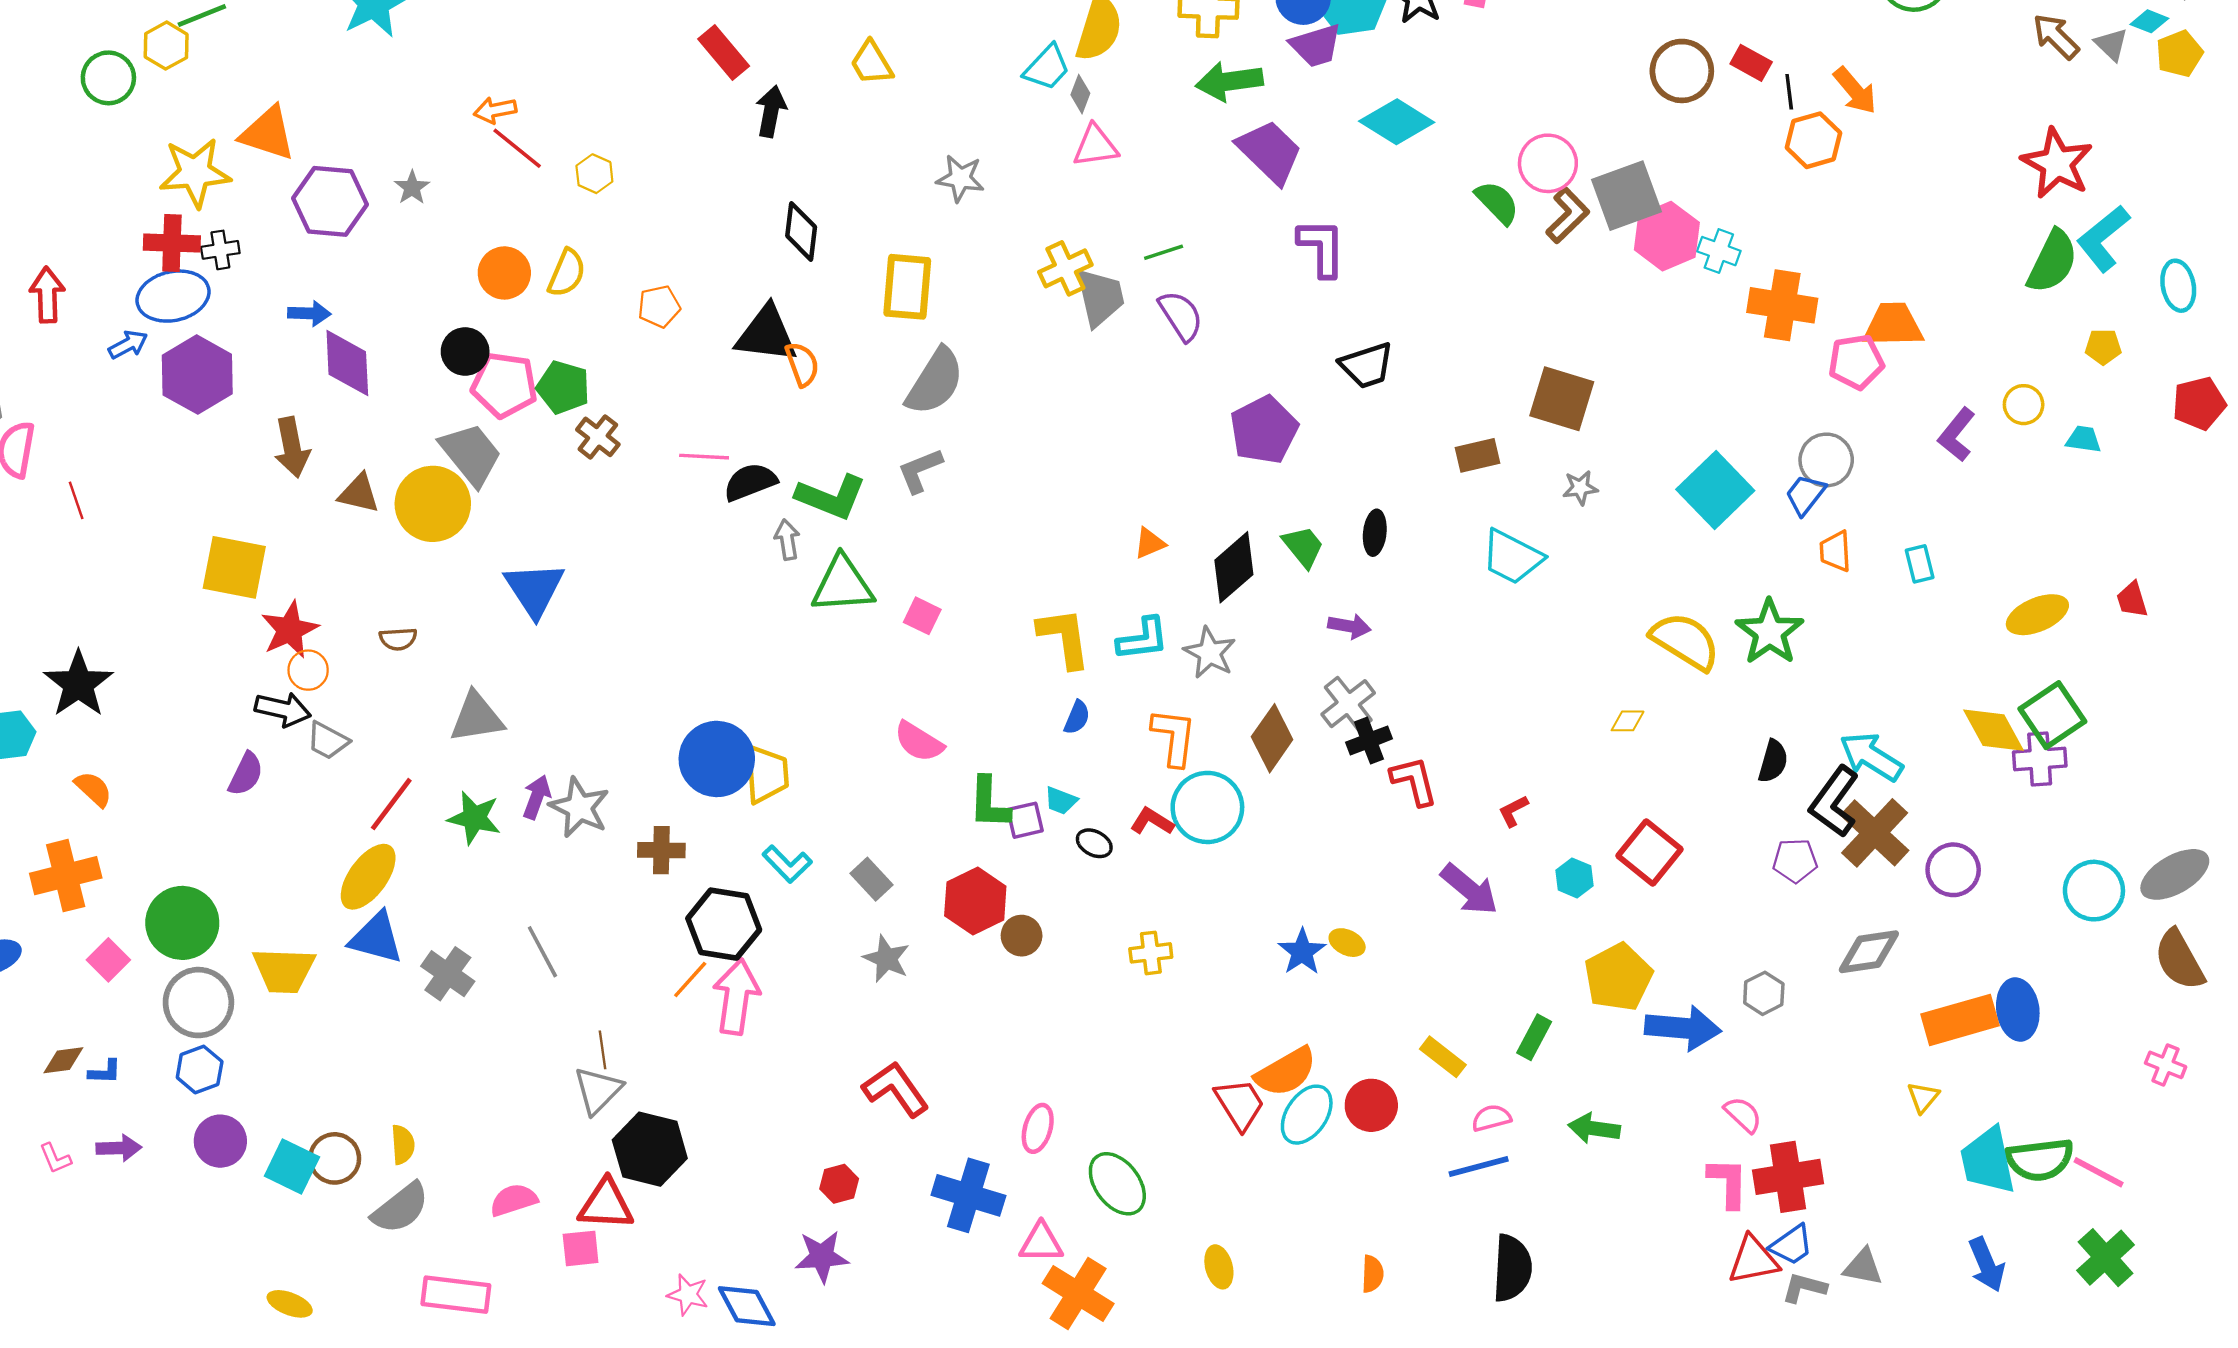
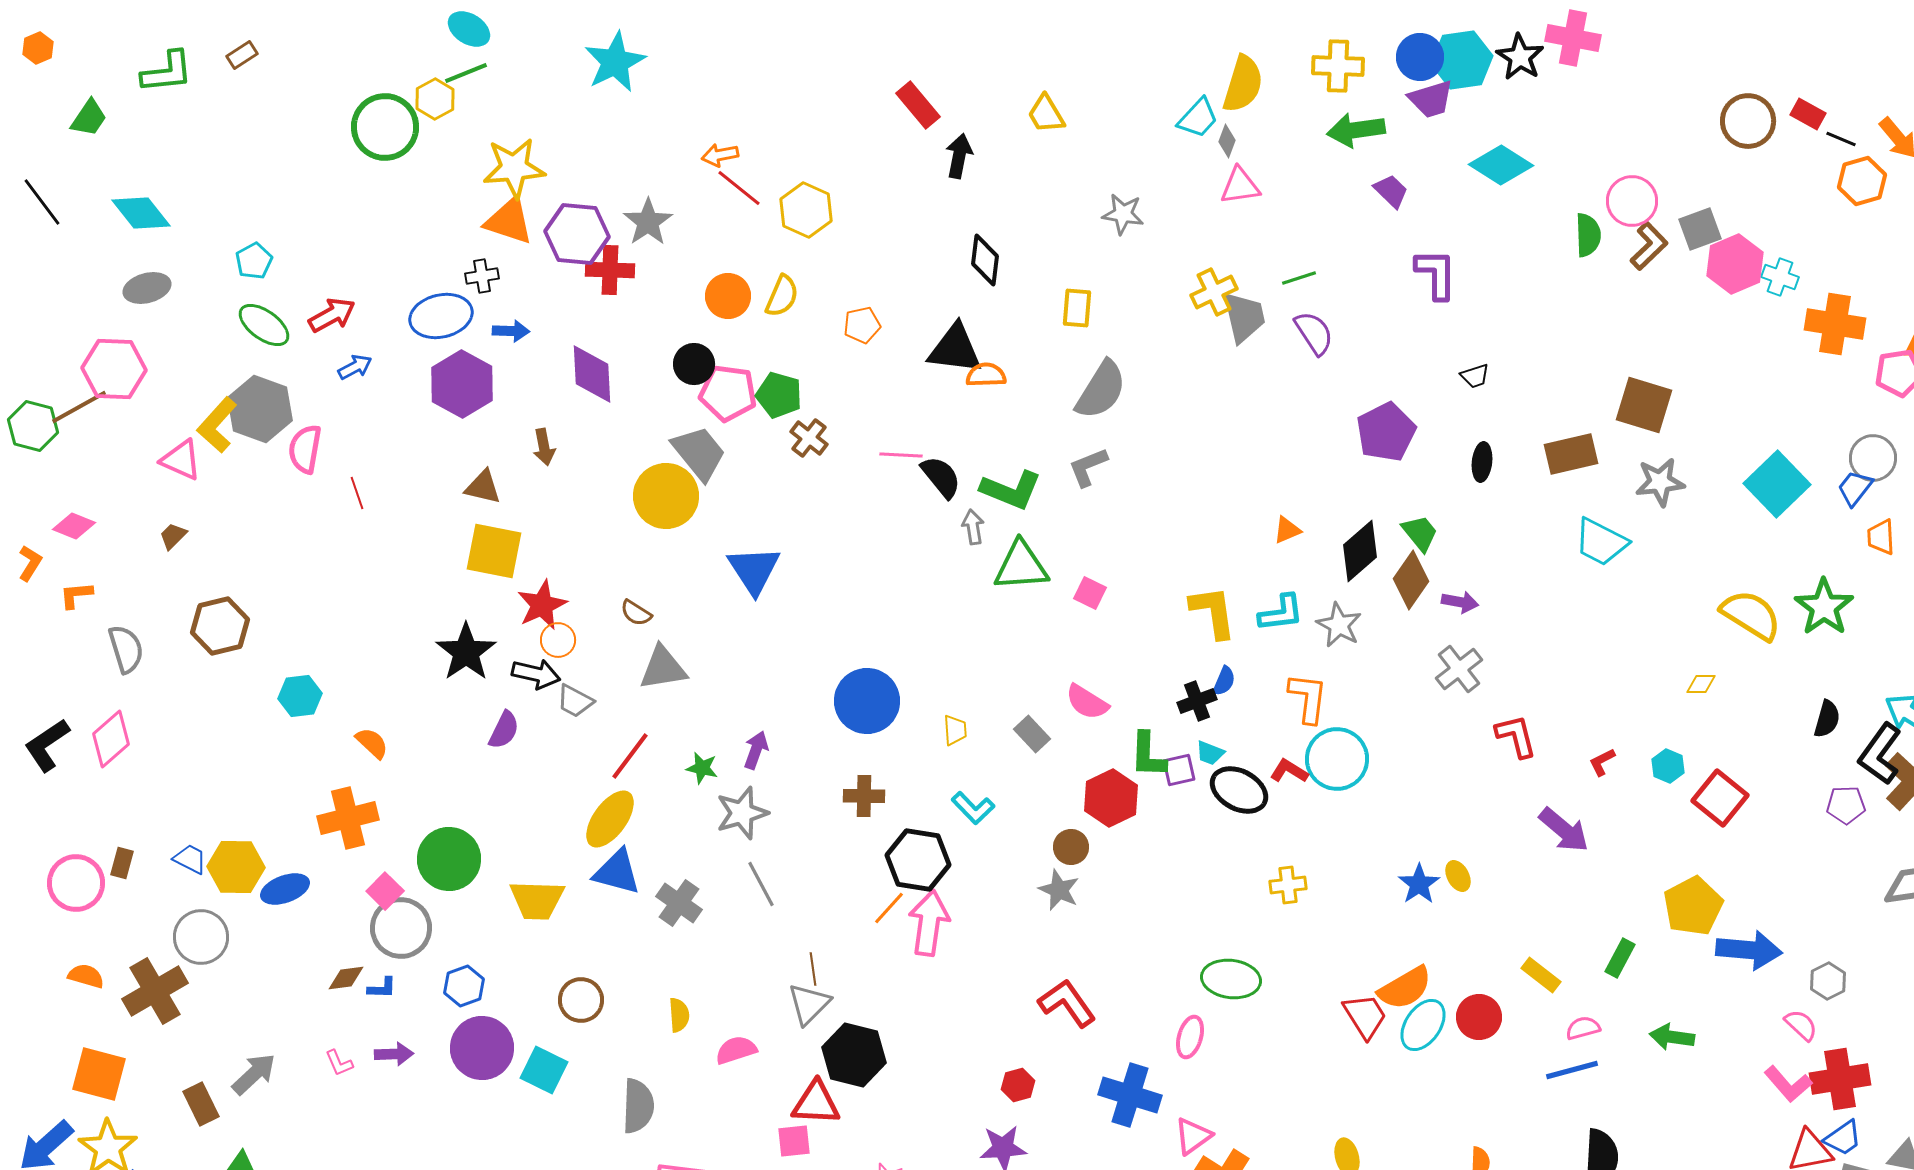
green circle: (108, 78) -> (385, 127), size x1.4
black line: (1789, 92) -> (1841, 139), turned -60
orange triangle: (268, 133) -> (509, 221), moved
purple trapezoid: (1270, 152) -> (1391, 191), size x0.6
yellow star: (195, 173) -> (514, 168), moved
yellow hexagon: (594, 174) -> (806, 210), size x1.6
gray star: (412, 188) -> (648, 222), size x1.6
gray square: (1626, 196) -> (1700, 229), size x0.7
green semicircle: (1497, 203) -> (1588, 235), turned 42
red cross: (172, 243) -> (610, 270), moved
yellow rectangle: (907, 287) -> (1077, 308), size x0.7
red arrow: (47, 295) -> (332, 315), turned 63
blue arrow: (309, 313) -> (511, 331), moved
blue arrow: (128, 345) -> (355, 367), moved
orange semicircle: (802, 364) -> (986, 375), turned -72
black trapezoid: (1367, 365) -> (1475, 376), size x0.6
brown arrow: (292, 447) -> (544, 447), size x0.7
brown rectangle: (1478, 455) -> (1571, 454), size x1.4
black semicircle: (750, 482) -> (941, 477), turned 72
gray star: (1580, 488) -> (1660, 482), size x1.6
brown triangle: (359, 493) -> (483, 487), moved
black ellipse: (1375, 533) -> (1482, 462), moved
brown semicircle: (398, 639) -> (636, 613), turned 36
black star: (78, 684) -> (466, 652), moved
gray triangle: (477, 717) -> (663, 668), moved
brown diamond: (1272, 738) -> (1411, 580), moved
black cross: (1369, 741) -> (1197, 701), moved
blue circle: (717, 759) -> (867, 701), moved
yellow trapezoid: (766, 774) -> (955, 730), size x0.6
gray star: (579, 807) -> (742, 813), moved, turned 30
green star: (474, 818) -> (702, 768), size x0.7
black ellipse: (1094, 843) -> (1239, 790), size x1.8
cyan hexagon: (1574, 878) -> (1668, 766), moved
gray rectangle: (871, 879) -> (1032, 734), moved
red hexagon: (975, 901) -> (1111, 798), moved
brown circle: (1022, 936) -> (1071, 847), moved
yellow ellipse: (1347, 943) -> (1458, 876), turned 36
gray hexagon: (1764, 993) -> (1828, 981), moved
gray circle: (198, 1003) -> (401, 928), moved
purple circle: (220, 1141) -> (482, 1048), size x1.4
yellow semicircle: (403, 1145) -> (679, 1015), moved
brown circle: (335, 1158) -> (581, 1000), moved
pink L-shape: (1728, 1183) -> (1788, 1084), turned 138
green ellipse: (1117, 1184) -> (1231, 979), moved, turned -46
pink semicircle: (514, 1200) -> (736, 1050), moved
gray semicircle: (400, 1208) -> (638, 1106), turned -50
pink triangle: (1041, 1243) -> (1193, 1136), turned -36

